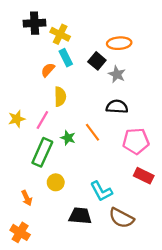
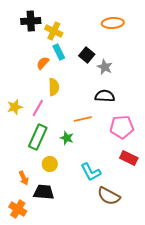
orange ellipse: (119, 43) -> (113, 23), moved
orange line: (92, 132) -> (83, 119), turned -66
green star: (68, 138) -> (67, 138), moved
black trapezoid: (80, 216) -> (44, 192), moved

